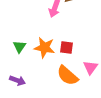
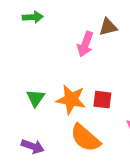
orange semicircle: (67, 76) -> (85, 138), moved

